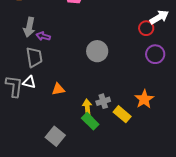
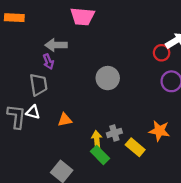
gray arrow: (29, 27) -> (56, 45), moved, turned 78
purple arrow: (43, 36) -> (48, 62), turned -128
orange star: (144, 99) -> (159, 131), turned -30

